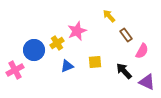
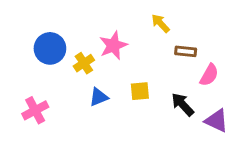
brown rectangle: (126, 35) -> (186, 51), turned -48
blue circle: (34, 50) -> (50, 48), moved
pink cross: (15, 70) -> (35, 110), moved

